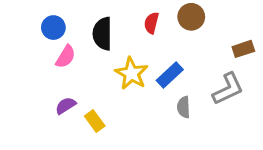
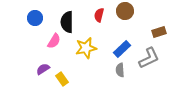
pink semicircle: (66, 57) -> (54, 41), moved
yellow star: (132, 73) -> (86, 48), turned 30
blue rectangle: (170, 75) -> (122, 49), moved

